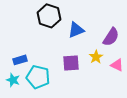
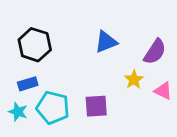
black hexagon: (49, 16) -> (35, 45), moved
purple square: (71, 63) -> (96, 106), moved

